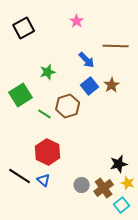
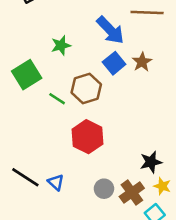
blue arrow: (87, 60) -> (110, 30), size x1.4
red hexagon: (48, 152) -> (87, 137), moved

